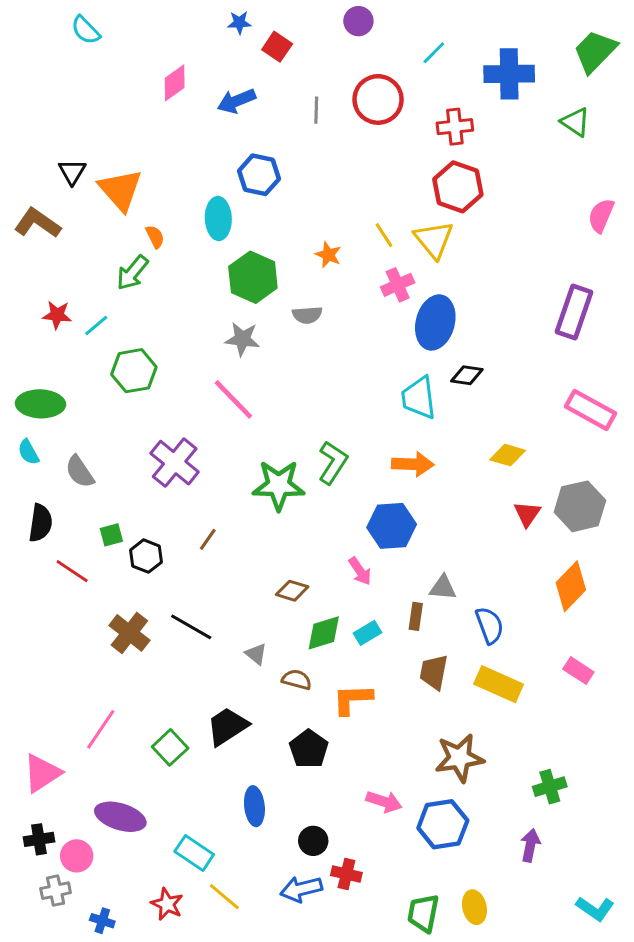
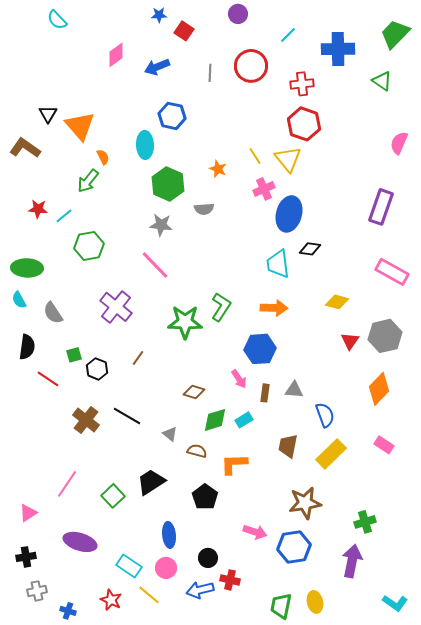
brown rectangle: (416, 616) -> (265, 393), moved
yellow rectangle: (499, 684) -> (331, 454), turned -68
pink triangle: (42, 773) -> (28, 513), size x0.7
purple arrow: (530, 845) -> (352, 561), size x1.5
pink circle: (77, 856) -> (166, 568), moved

